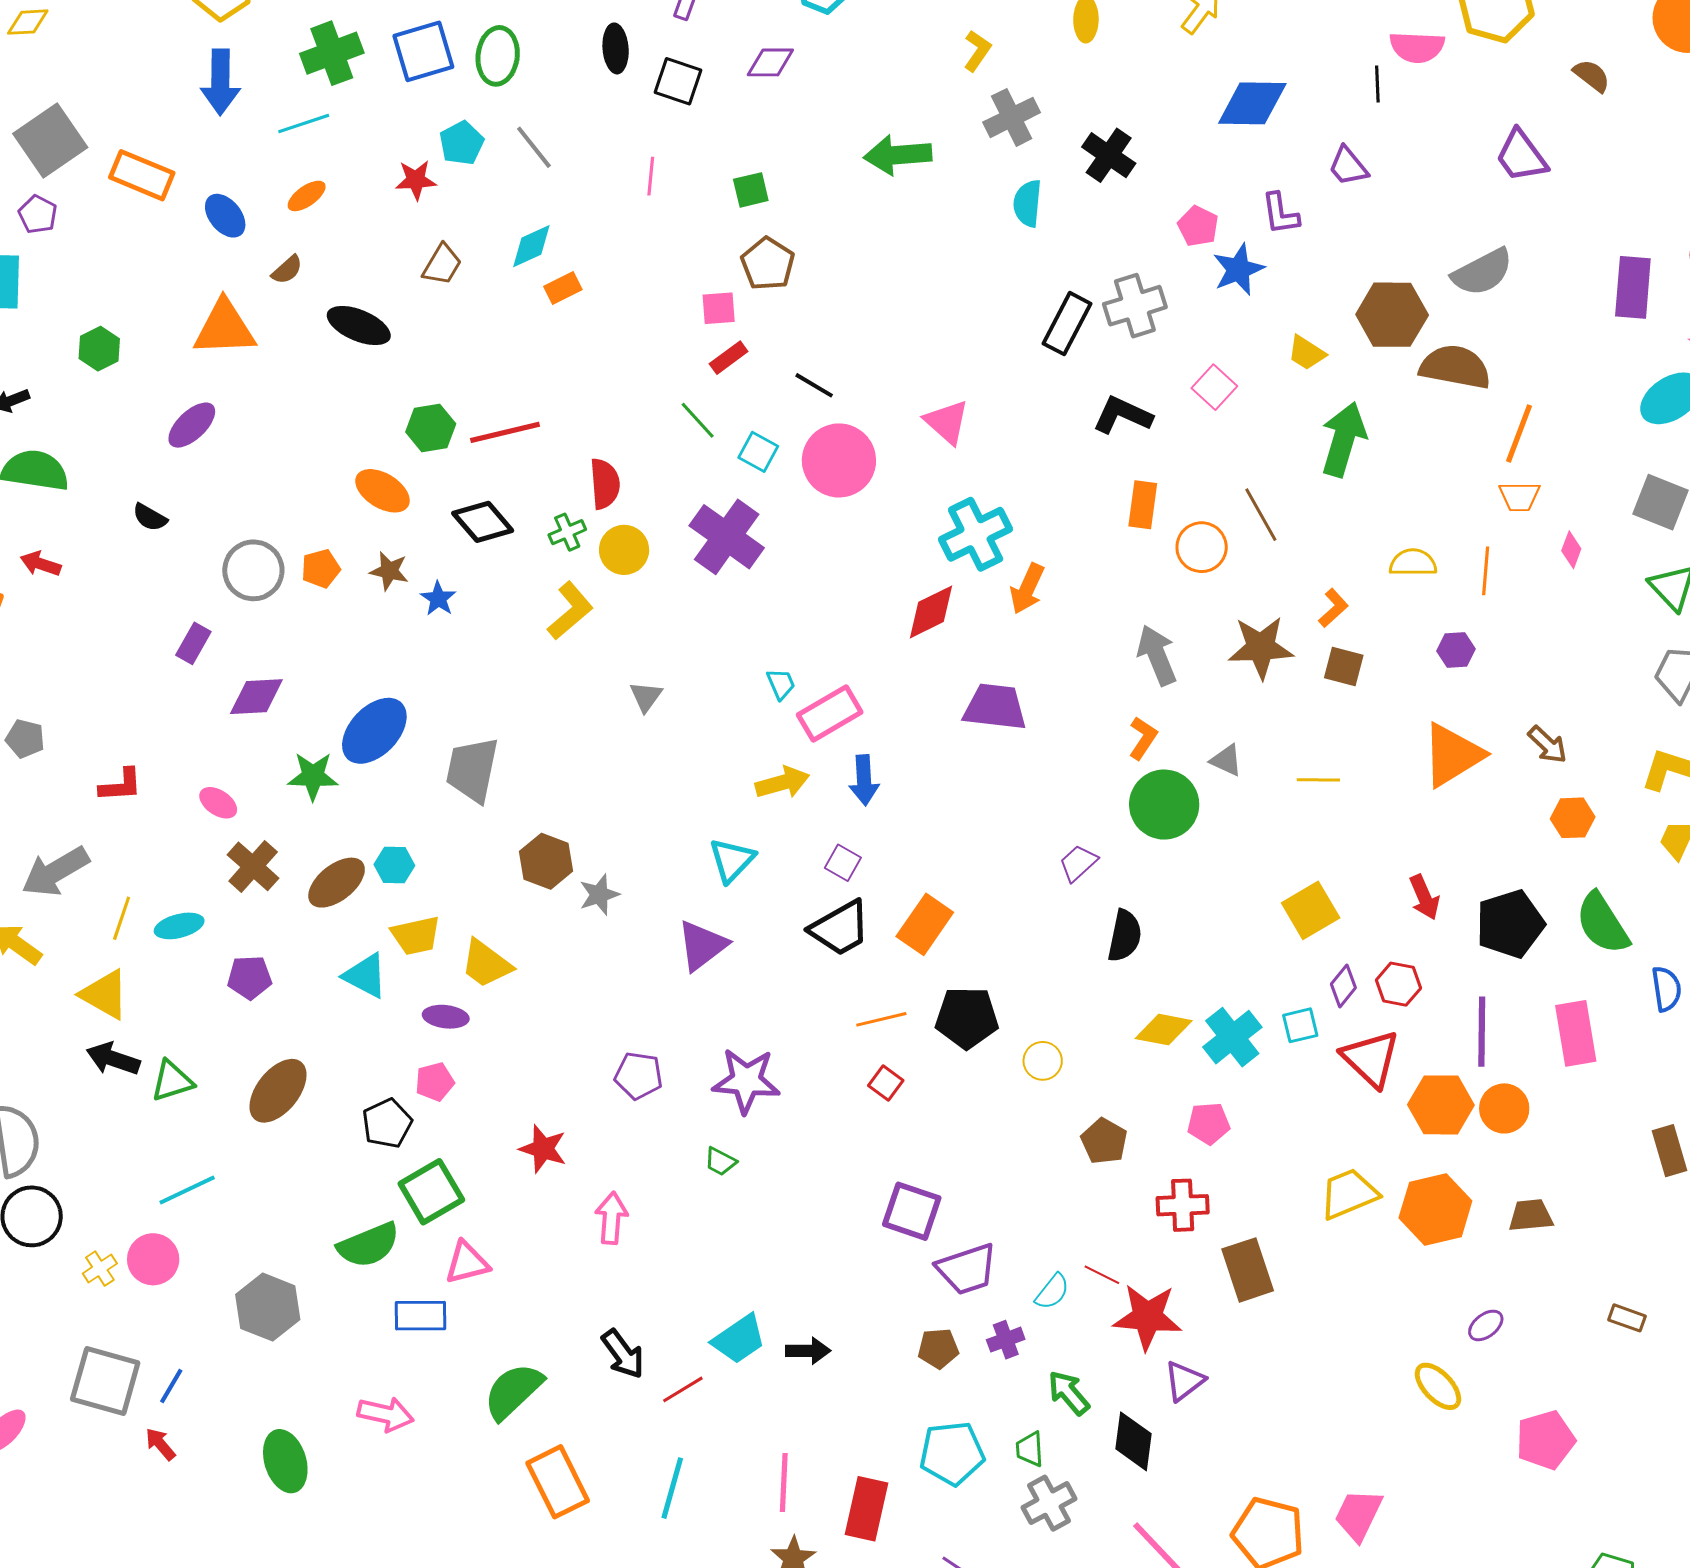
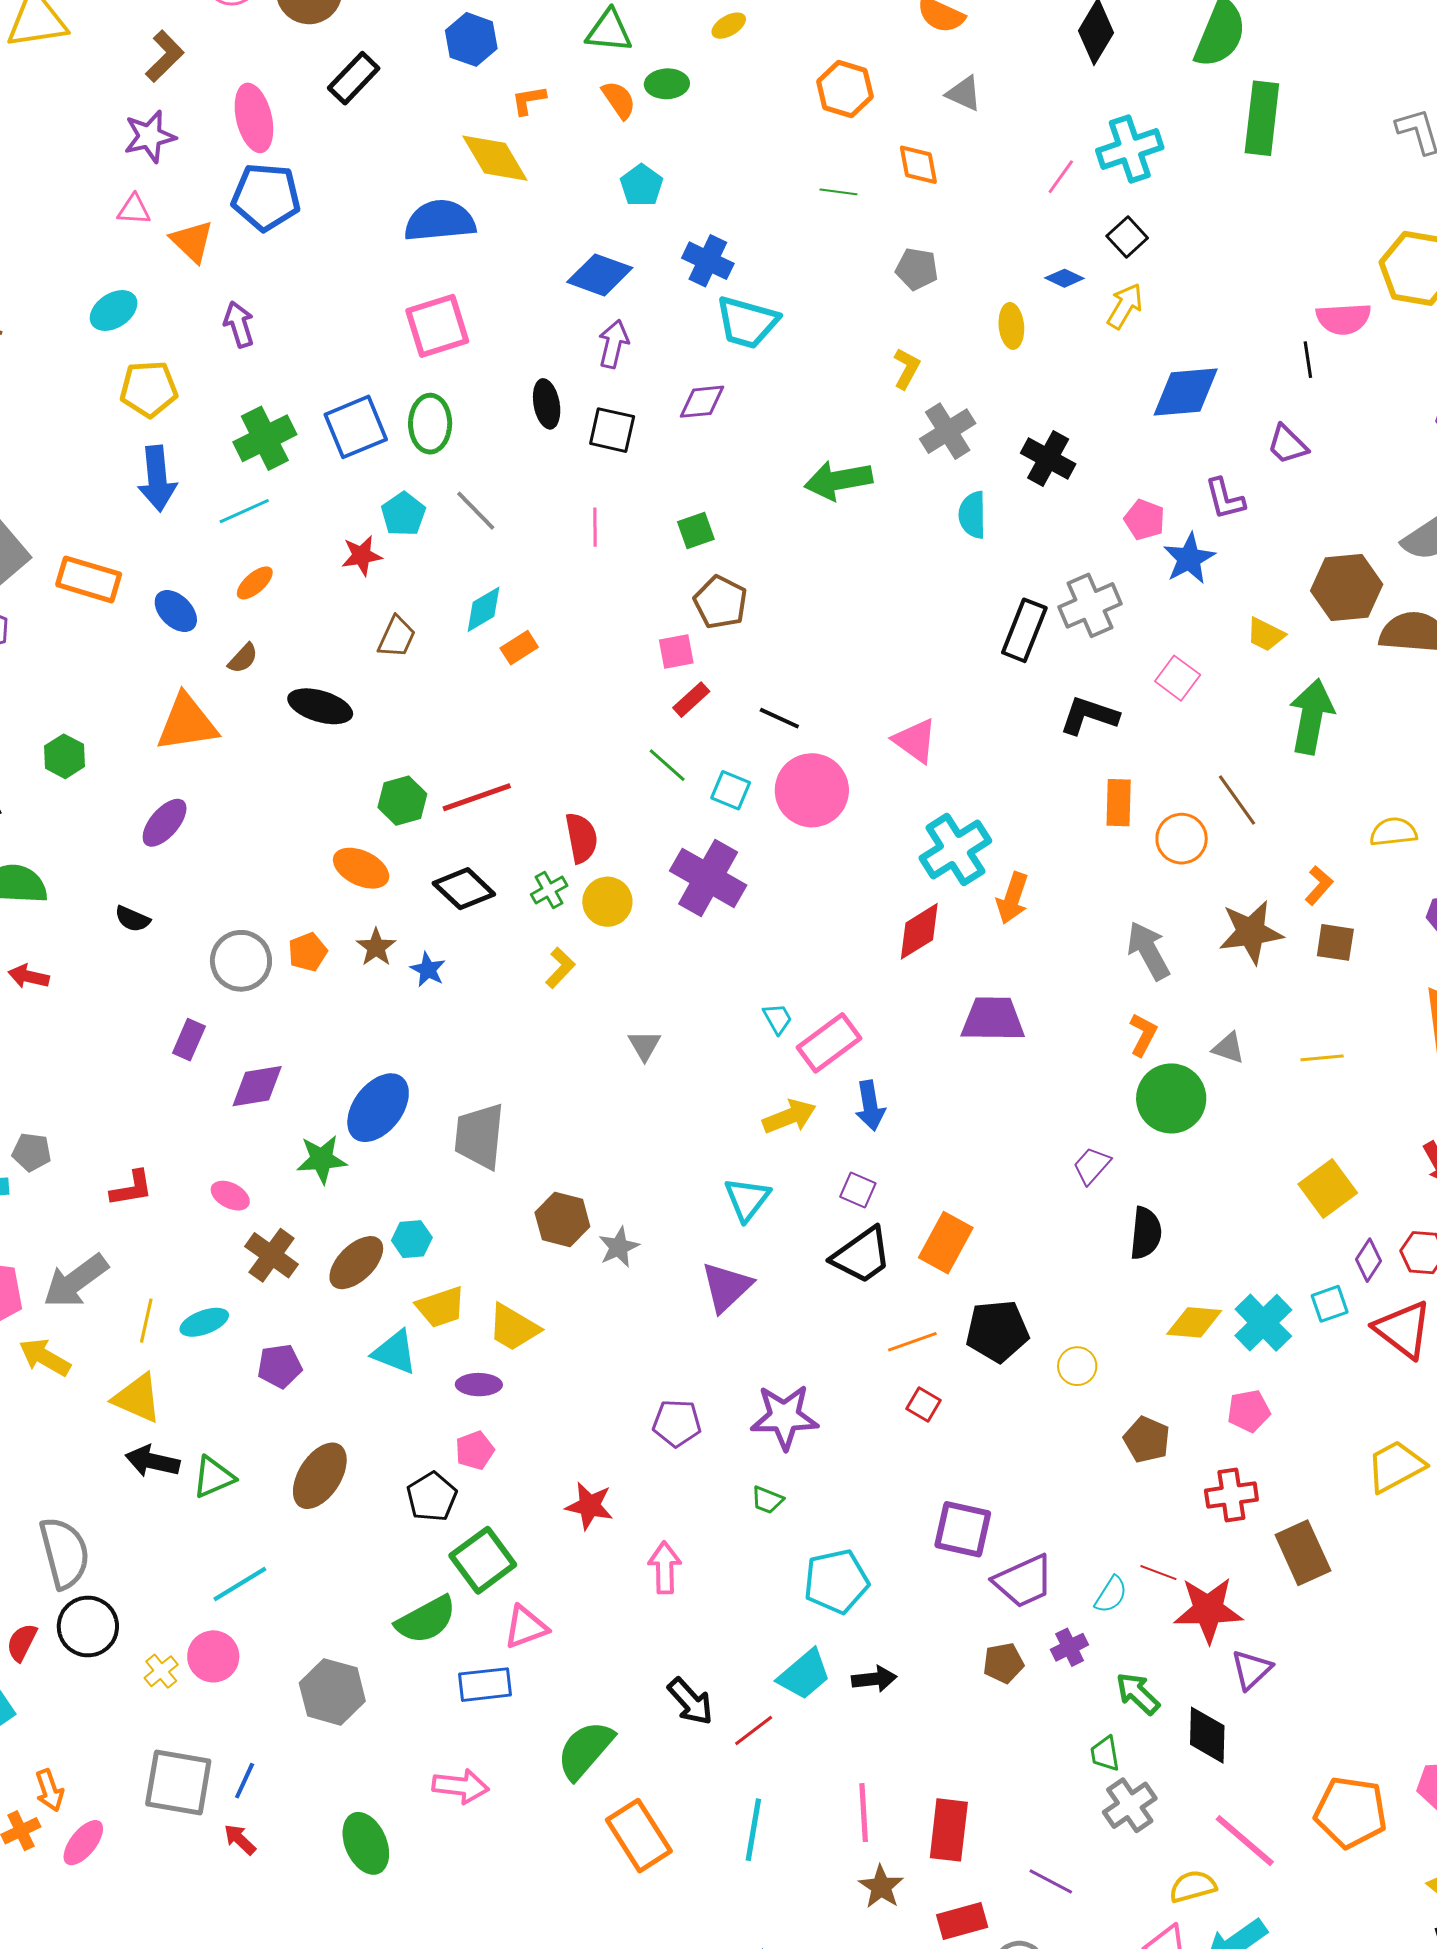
brown star: (389, 571) -> (376, 947), turned 30
yellow L-shape: (570, 611) -> (560, 968), size x0.7
cyan pentagon: (952, 1453) -> (836, 1581), moved

